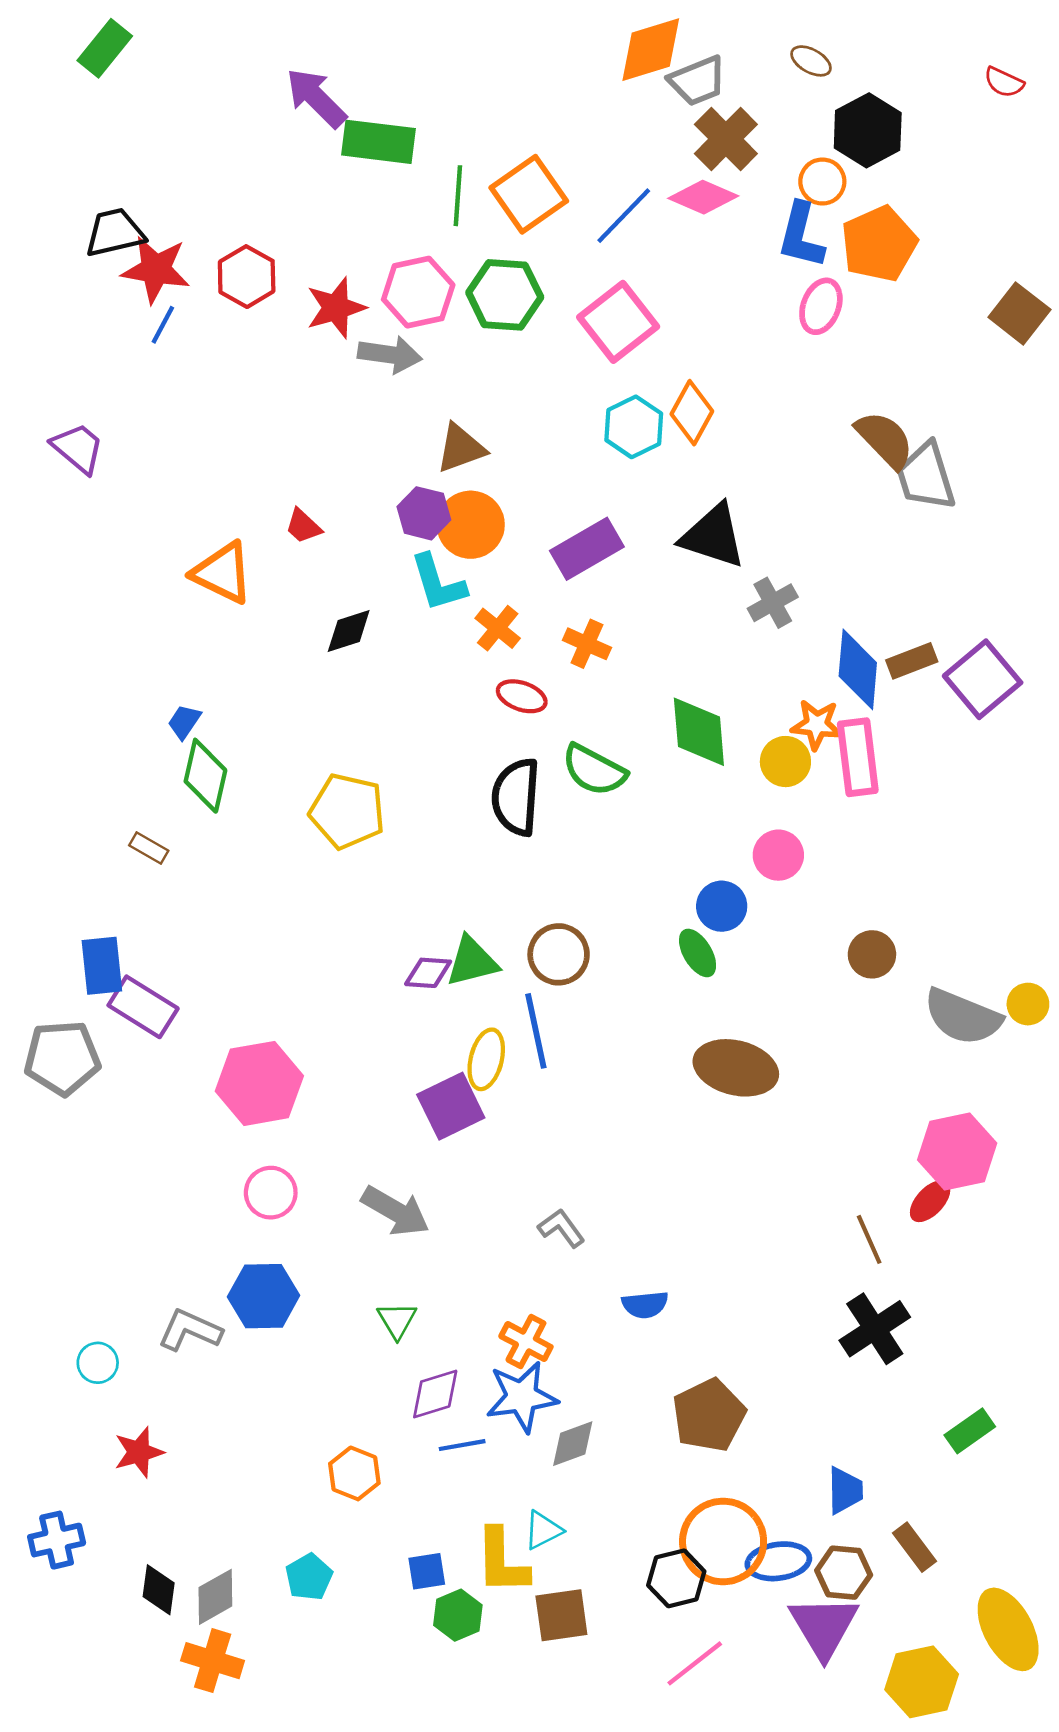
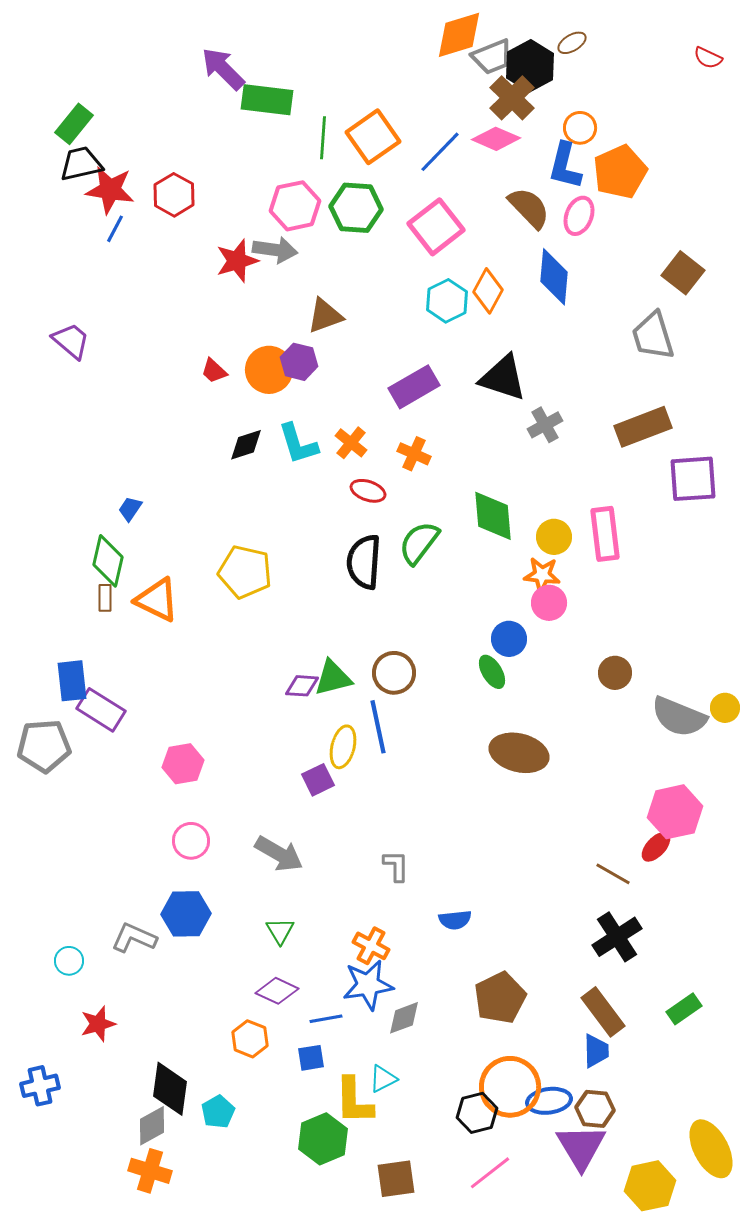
green rectangle: (105, 48) -> (74, 124), moved
brown ellipse: (811, 61) -> (572, 43), turned -60
black hexagon: (868, 130) -> (530, 66), moved
red star: (336, 308) -> (237, 261), moved
brown square: (1019, 313) -> (683, 273), moved
brown semicircle: (885, 440) -> (529, 208), moved
purple trapezoid: (78, 448) -> (71, 341), moved
orange circle: (471, 525) -> (269, 370), moved
orange triangle: (222, 573) -> (157, 600), moved
cyan L-shape: (438, 583) -> (298, 444), moved
brown rectangle: (912, 661) -> (643, 427), moved, size x1.6
blue diamond: (858, 669) -> (554, 277), moved
purple square: (983, 679) -> (693, 479), turned 36
orange star: (817, 725) -> (542, 575), moved
green semicircle: (594, 770) -> (419, 543), turned 99
green diamond: (205, 776) -> (108, 561), moved
brown rectangle: (149, 848) -> (105, 598), turned 60
pink hexagon: (259, 1083) -> (183, 764), size x0.7
purple square: (451, 1106) -> (318, 780), size x0.7
gray L-shape: (561, 1228) -> (396, 866), turned 36
brown line: (869, 1239) -> (613, 874), turned -36
purple diamond: (435, 1394) -> (277, 991), moved, turned 42
brown rectangle: (915, 1547) -> (603, 1012), moved, size x1.4
blue square: (427, 1571) -> (311, 1058), moved
black diamond: (159, 1590) -> (170, 1089), moved, size x1.5
green hexagon: (458, 1615) -> (323, 1139), size x1.4
brown square: (561, 1615) -> (396, 1179), moved

